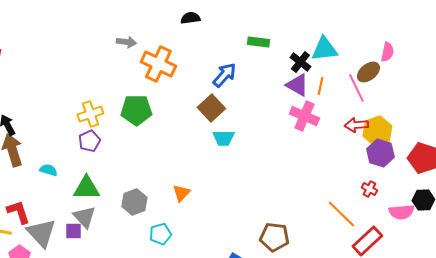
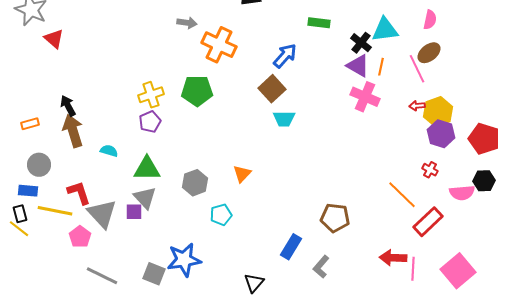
pink semicircle: (387, 52) -> (430, 20), moved
red arrow: (356, 125) -> (417, 106), size x0.7

